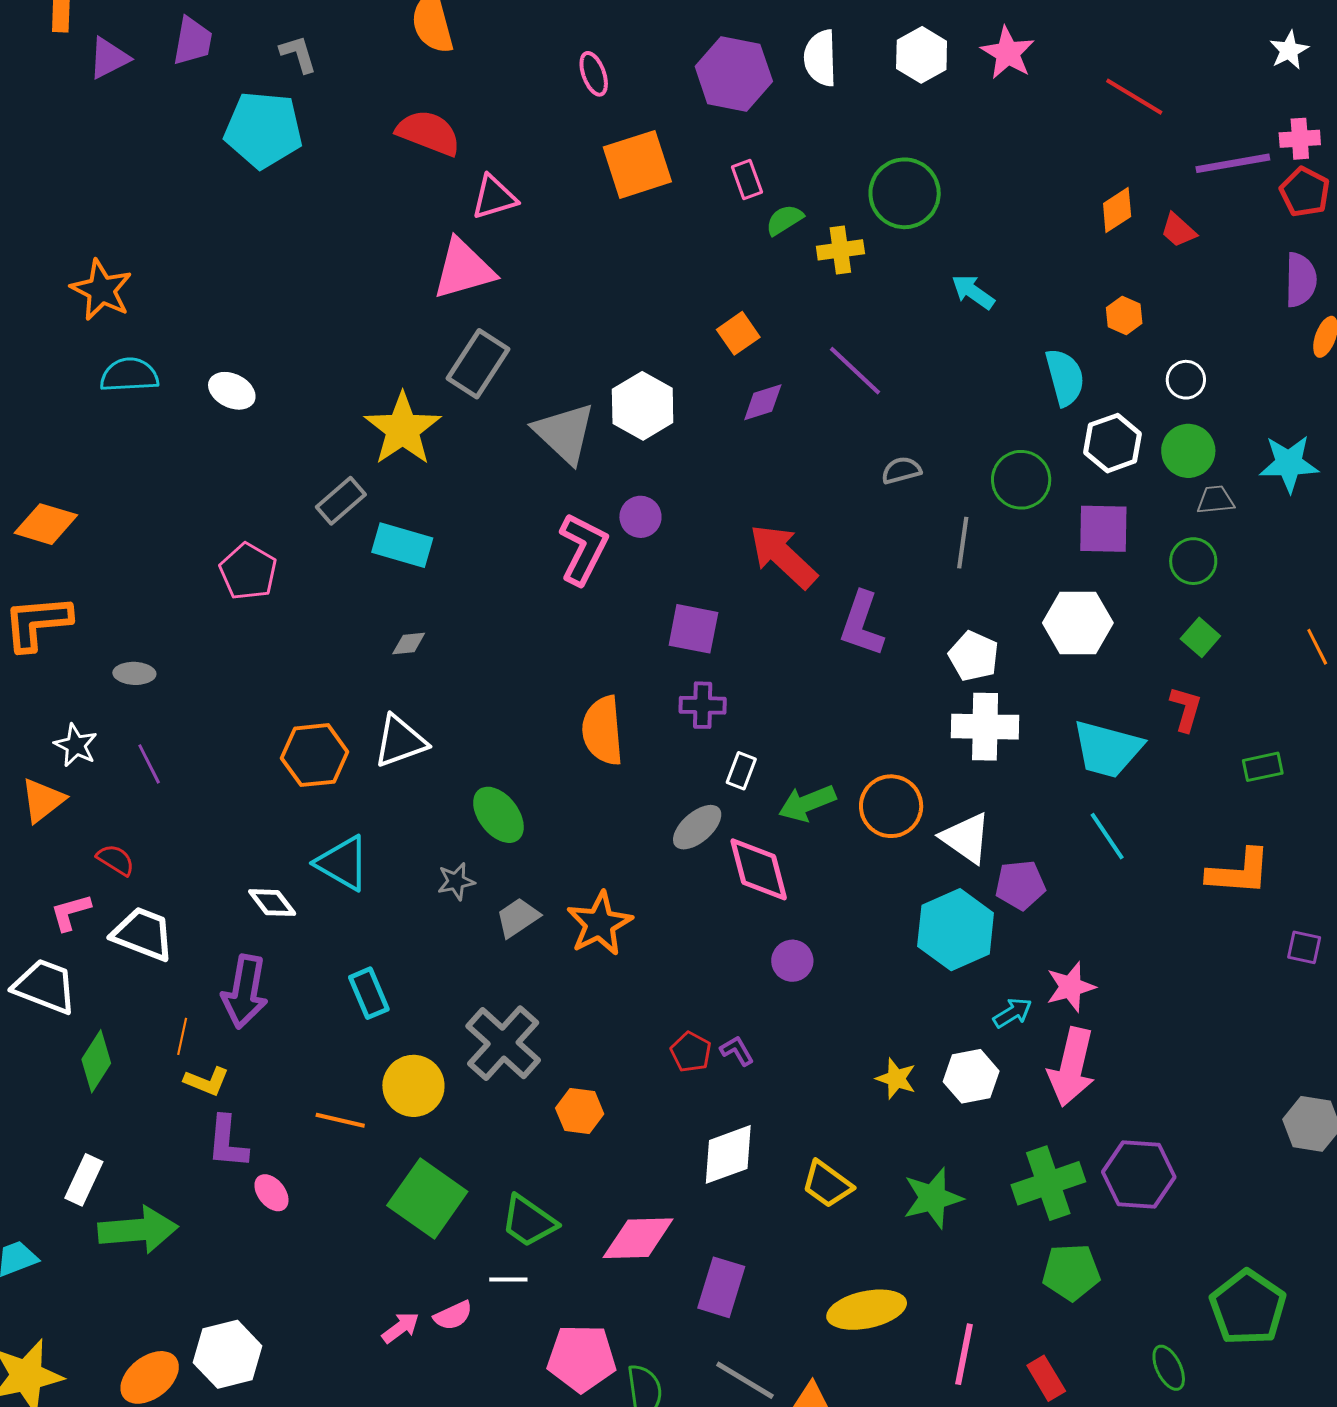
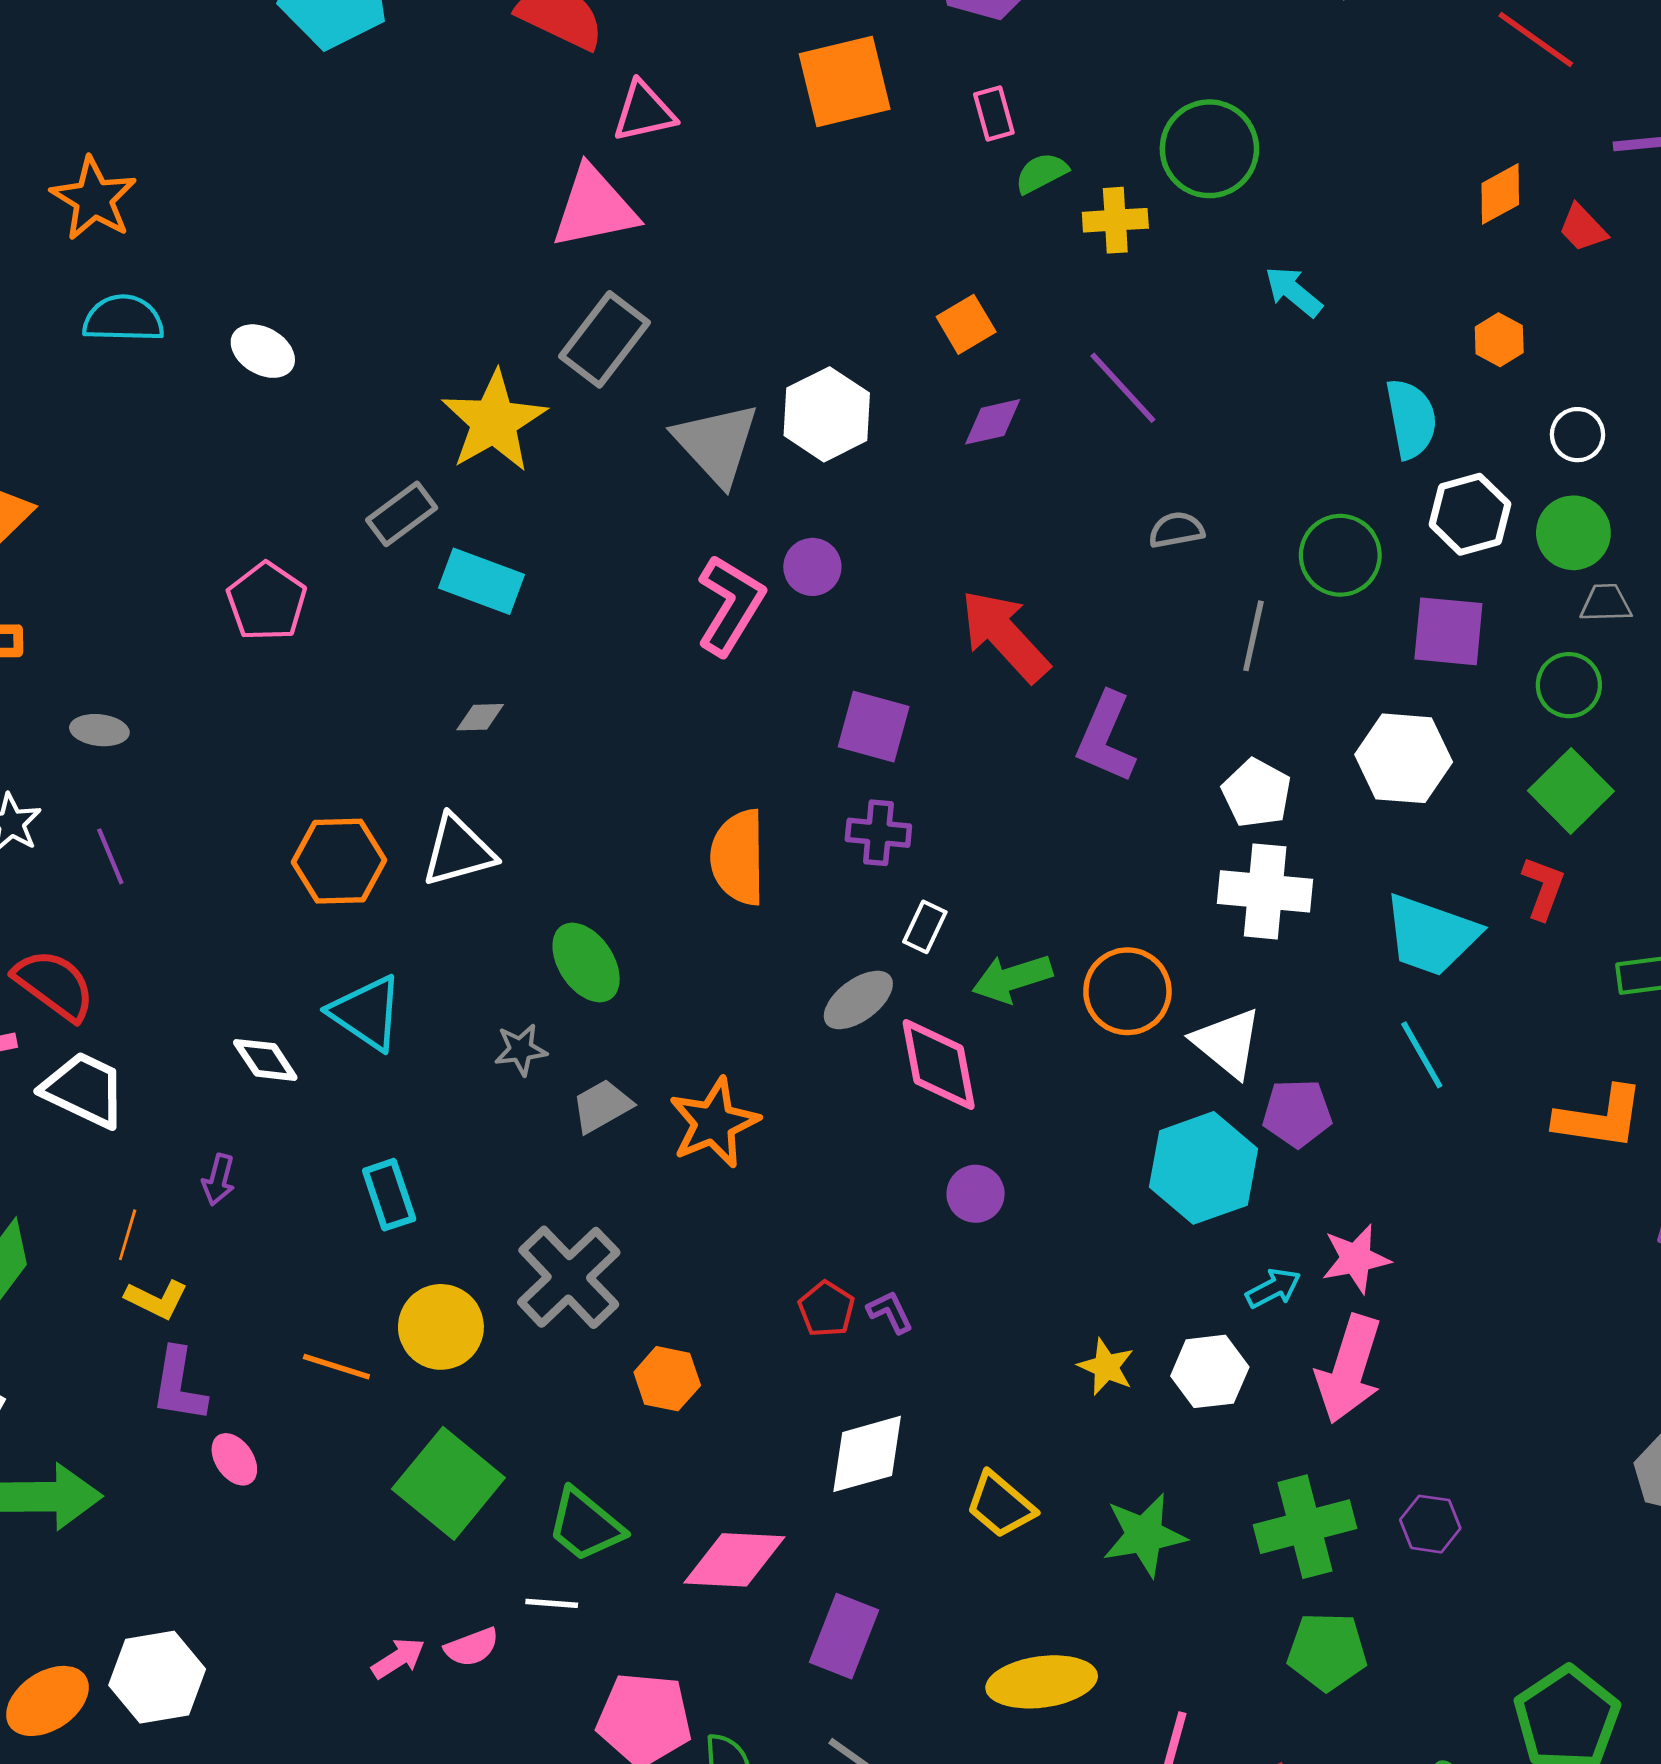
green square: (1200, 637) -> (1571, 791), size x1.5
red semicircle: (116, 860) -> (54, 985), size x1.6
purple arrow: (245, 992) -> (218, 1180), size x0.5
purple hexagon: (1139, 1175) -> (1430, 1524), size x0.6

